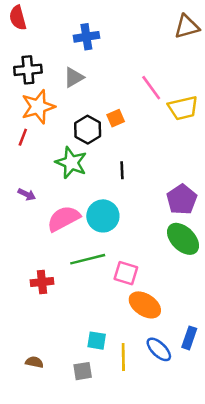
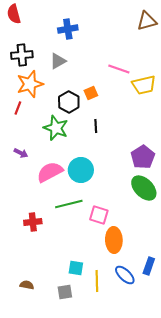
pink line: (151, 88) -> (119, 69), turned -35
black line: (122, 170) -> (96, 126), moved
orange ellipse: (145, 305) -> (114, 240), turned 55

